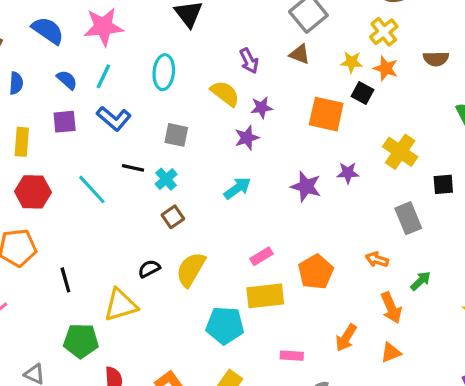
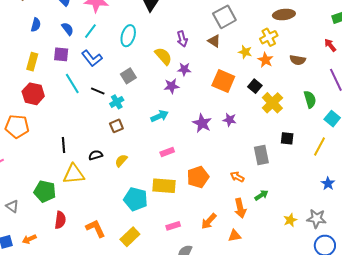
black square: (363, 93) -> (255, 86), moved
gray square: (176, 135) -> (128, 76), turned 35
yellow cross: (400, 152) -> (272, 103), moved
cyan line: (92, 189) -> (72, 84), moved
pink rectangle: (261, 256) -> (167, 152), moved
yellow semicircle: (191, 269) -> (121, 161), size x0.6
black line: (65, 280) -> (63, 145), moved
pink rectangle: (292, 356) -> (173, 226), turned -32

